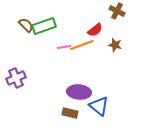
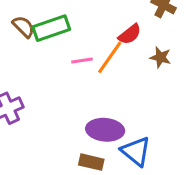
orange line: (82, 45) -> (110, 57), turned -35

